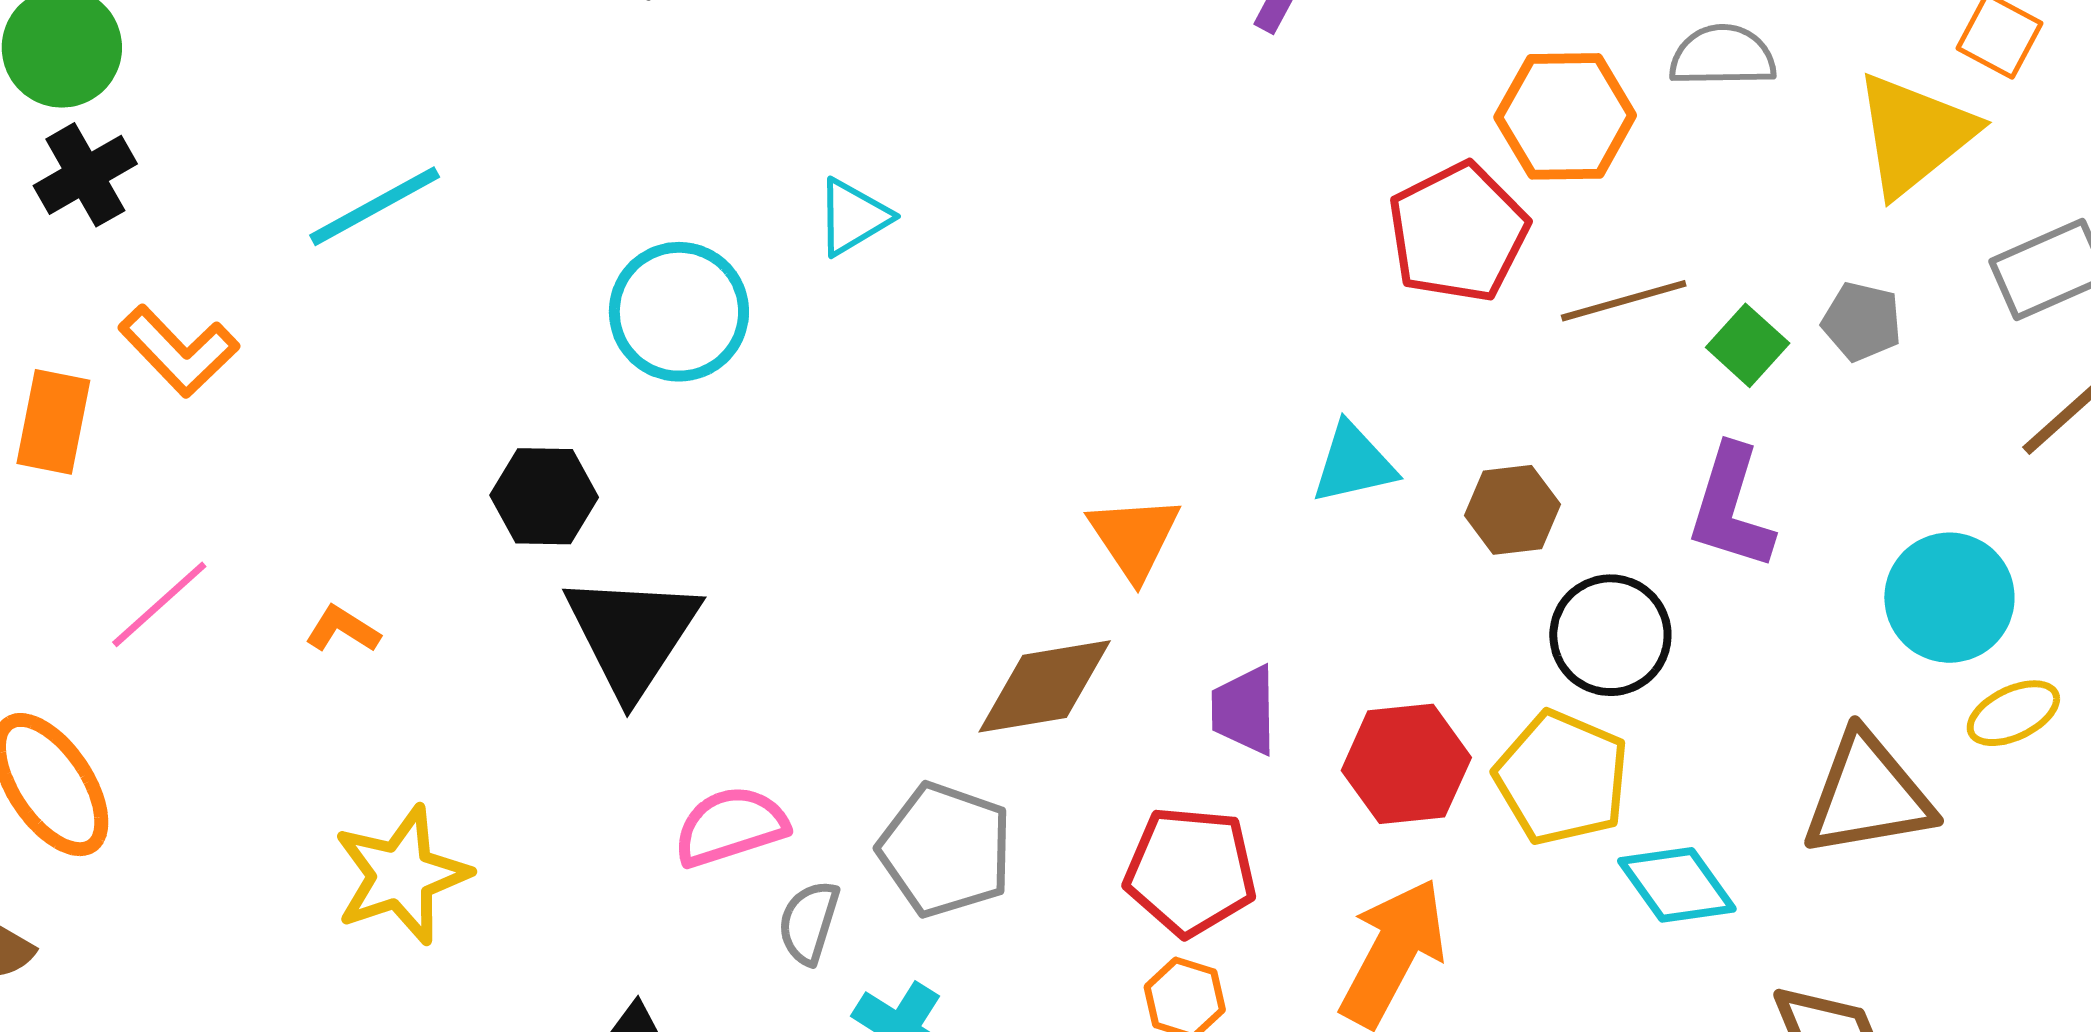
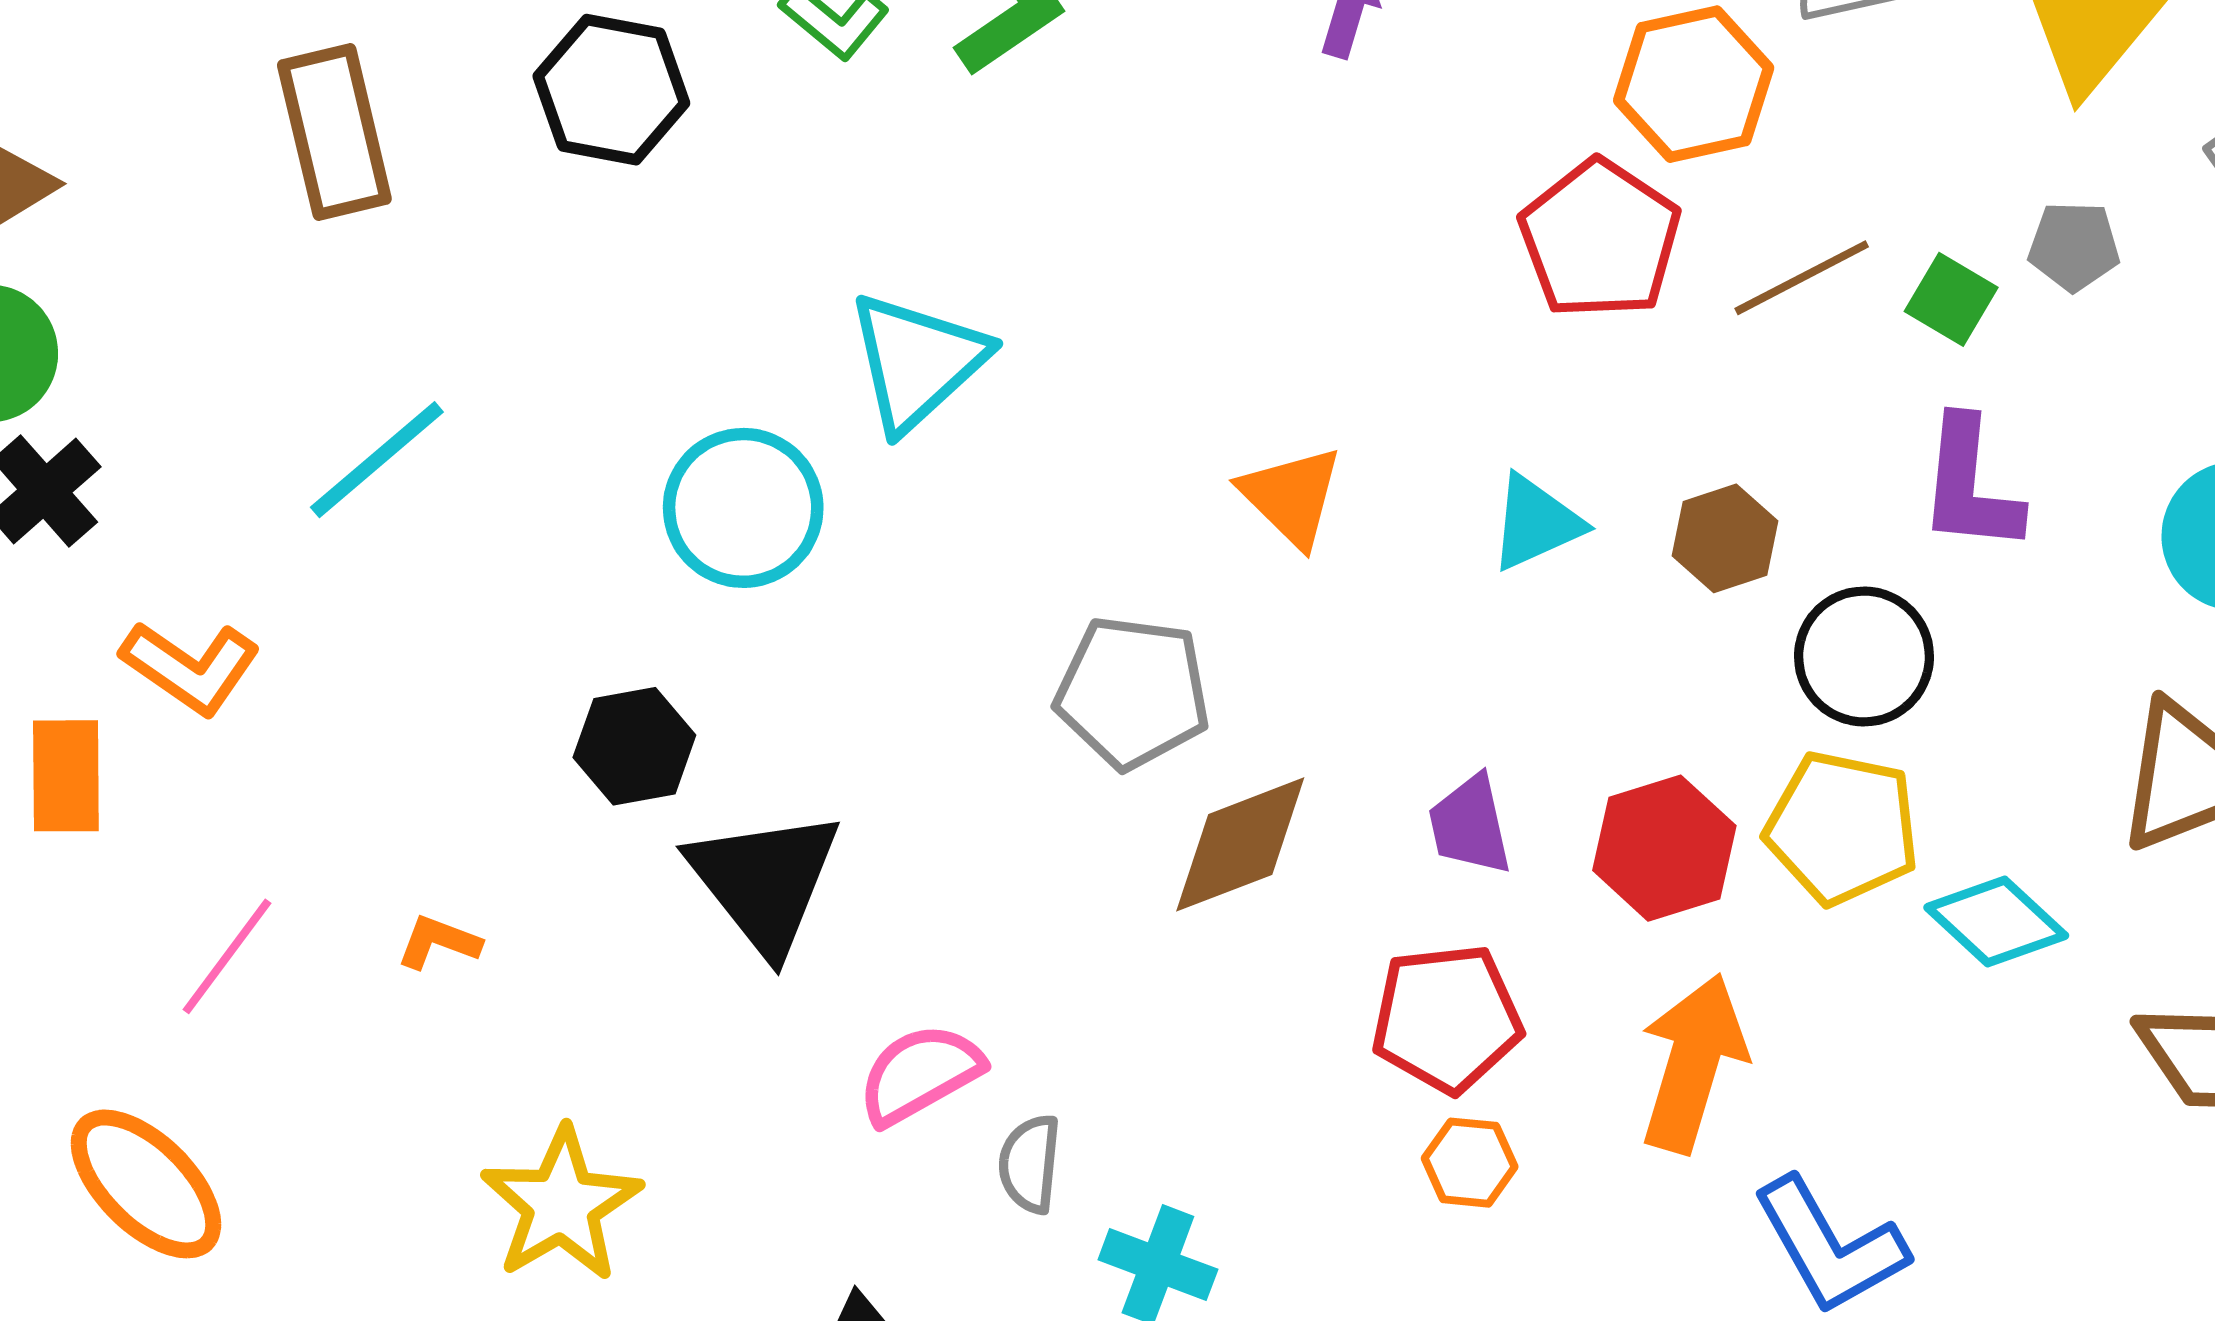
cyan triangle: (853, 217) -> (917, 361), size x1.6
orange triangle: (1134, 537) -> (1291, 496), moved
gray pentagon: (945, 850) -> (1133, 692), moved

